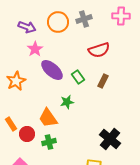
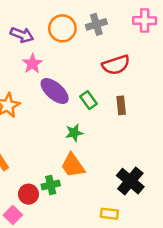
brown rectangle: (103, 81) -> (121, 105), turned -32
orange trapezoid: (48, 118) -> (73, 165), moved
red circle: (27, 134) -> (28, 194), moved

